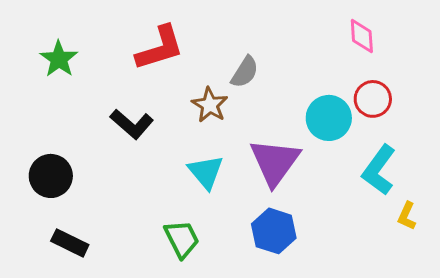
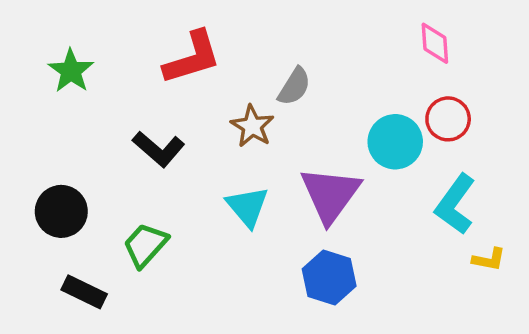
yellow L-shape: (407, 216) -> (489, 259), turned -104
green trapezoid: (182, 239) -> (145, 245), moved, turned -111

